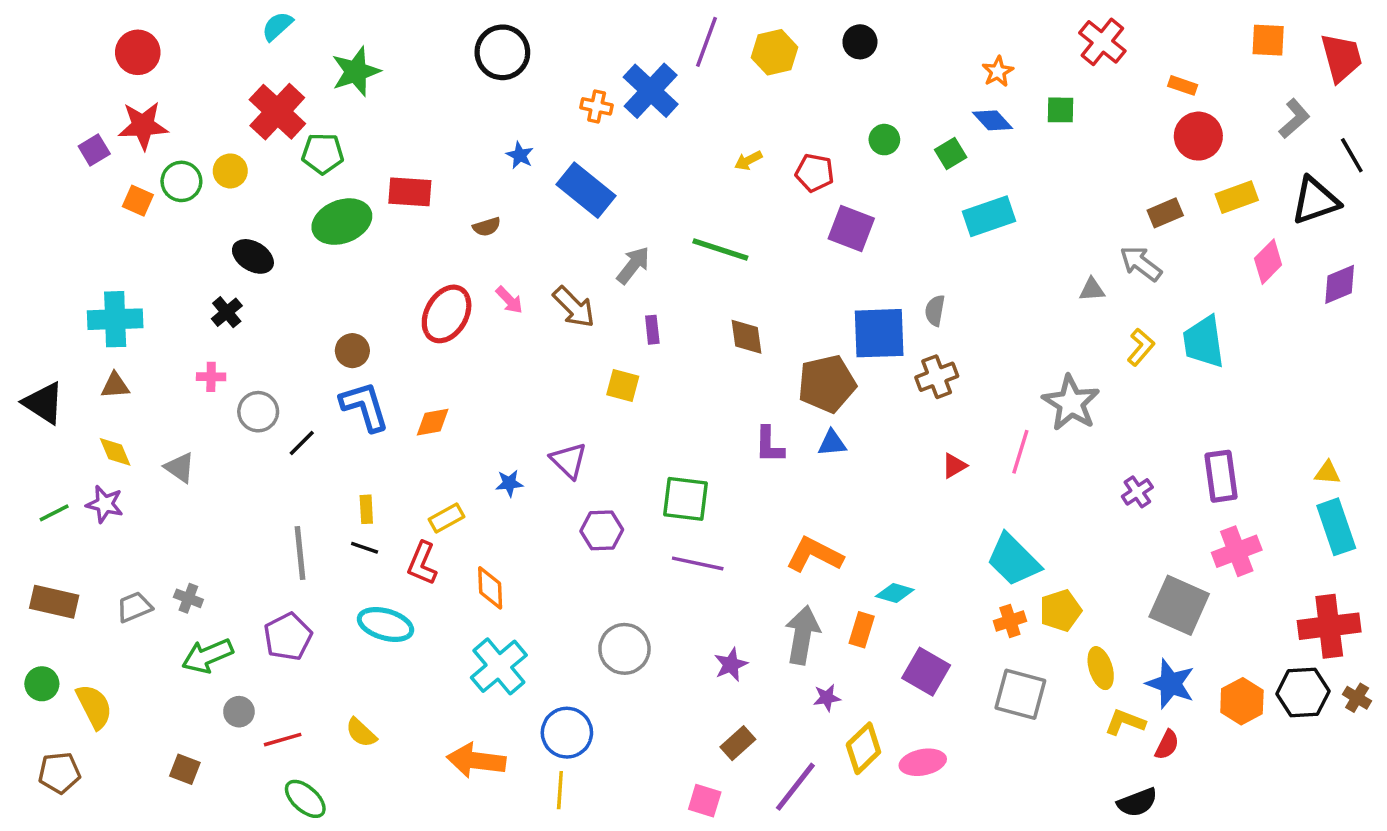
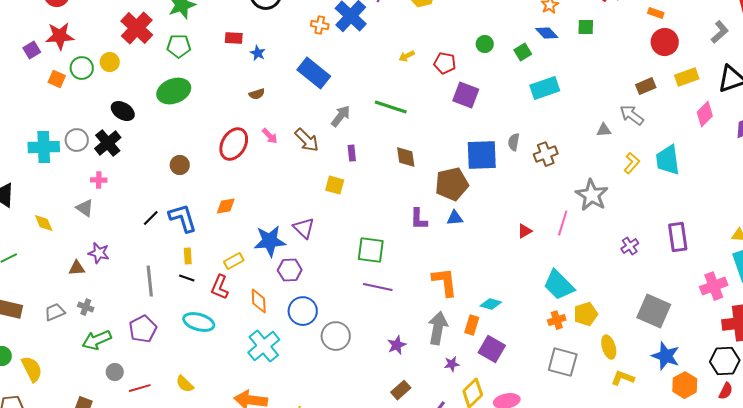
green pentagon: (323, 154) -> (179, 46), moved
blue star: (520, 155) -> (258, 53), moved
red rectangle: (410, 192) -> (234, 38), moved, size x0.7
black cross: (227, 312) -> (108, 143), size x1.5
brown cross: (937, 377) -> (546, 154), moved
brown triangle: (115, 385) -> (77, 268), moved
blue L-shape: (365, 406) -> (183, 218), moved
gray circle: (258, 412) -> (77, 140), moved
gray triangle: (180, 467) -> (85, 208), moved
blue star: (509, 483) -> (270, 241), size x2.0
purple star: (105, 504) -> (99, 253), moved
purple hexagon: (602, 530) -> (290, 270), moved
pink cross: (1237, 551) -> (714, 286), moved
orange L-shape: (815, 555) -> (445, 282), turned 56
purple square: (926, 672) -> (492, 349), moved
blue star: (1170, 684) -> (666, 356), moved
orange hexagon: (1242, 701) -> (685, 385), moved
blue circle: (567, 733) -> (303, 311), moved
red semicircle: (1167, 745) -> (726, 391), moved

